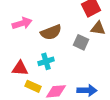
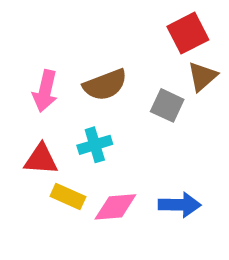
pink arrow: (22, 23) -> (45, 91), moved, turned 120
brown triangle: (98, 28) -> (202, 77), turned -49

